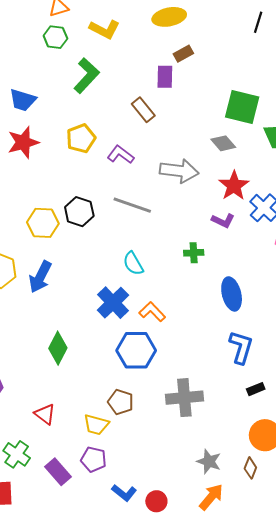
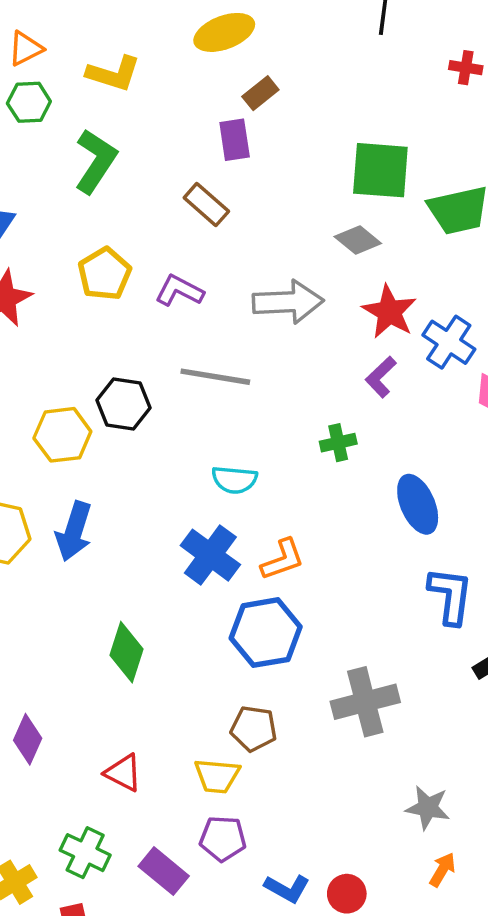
purple L-shape: (223, 221) -> (381, 377), turned 120
cyan semicircle: (133, 264) -> (234, 480), turned -45
orange L-shape: (152, 312) -> (283, 560), turned 124
orange arrow: (211, 497) -> (442, 870), size x0.7

